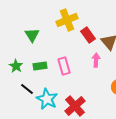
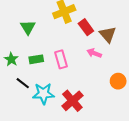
pink arrow: (96, 60) -> (94, 53), turned -72
cyan star: (47, 99) -> (43, 94), turned -30

